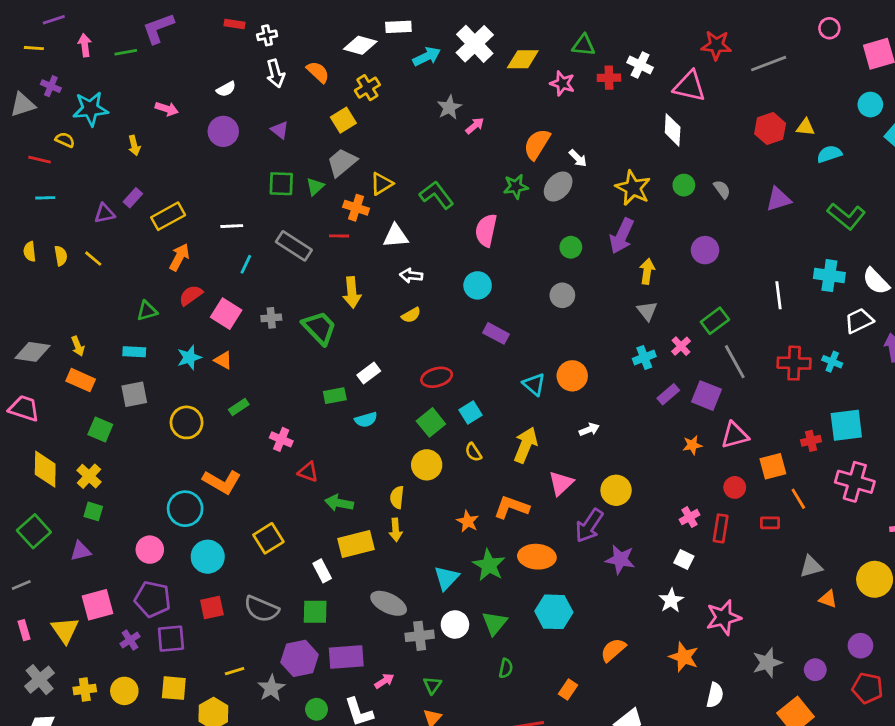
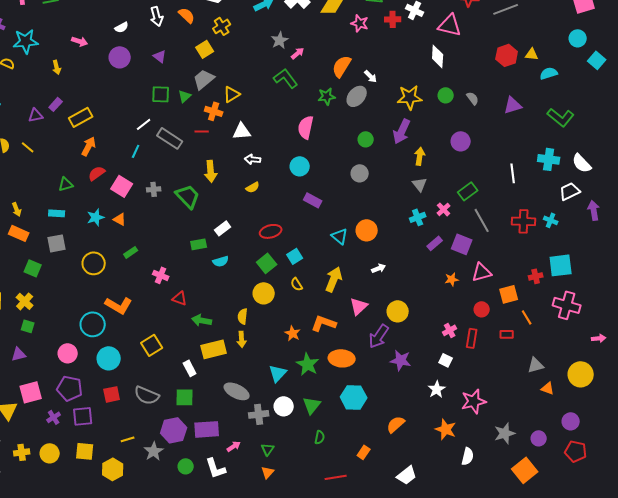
yellow star: (633, 188) -> (410, 97), turned -30
green L-shape: (437, 195) -> (286, 78), moved
white line: (232, 226) -> (144, 124), moved, turned -35

